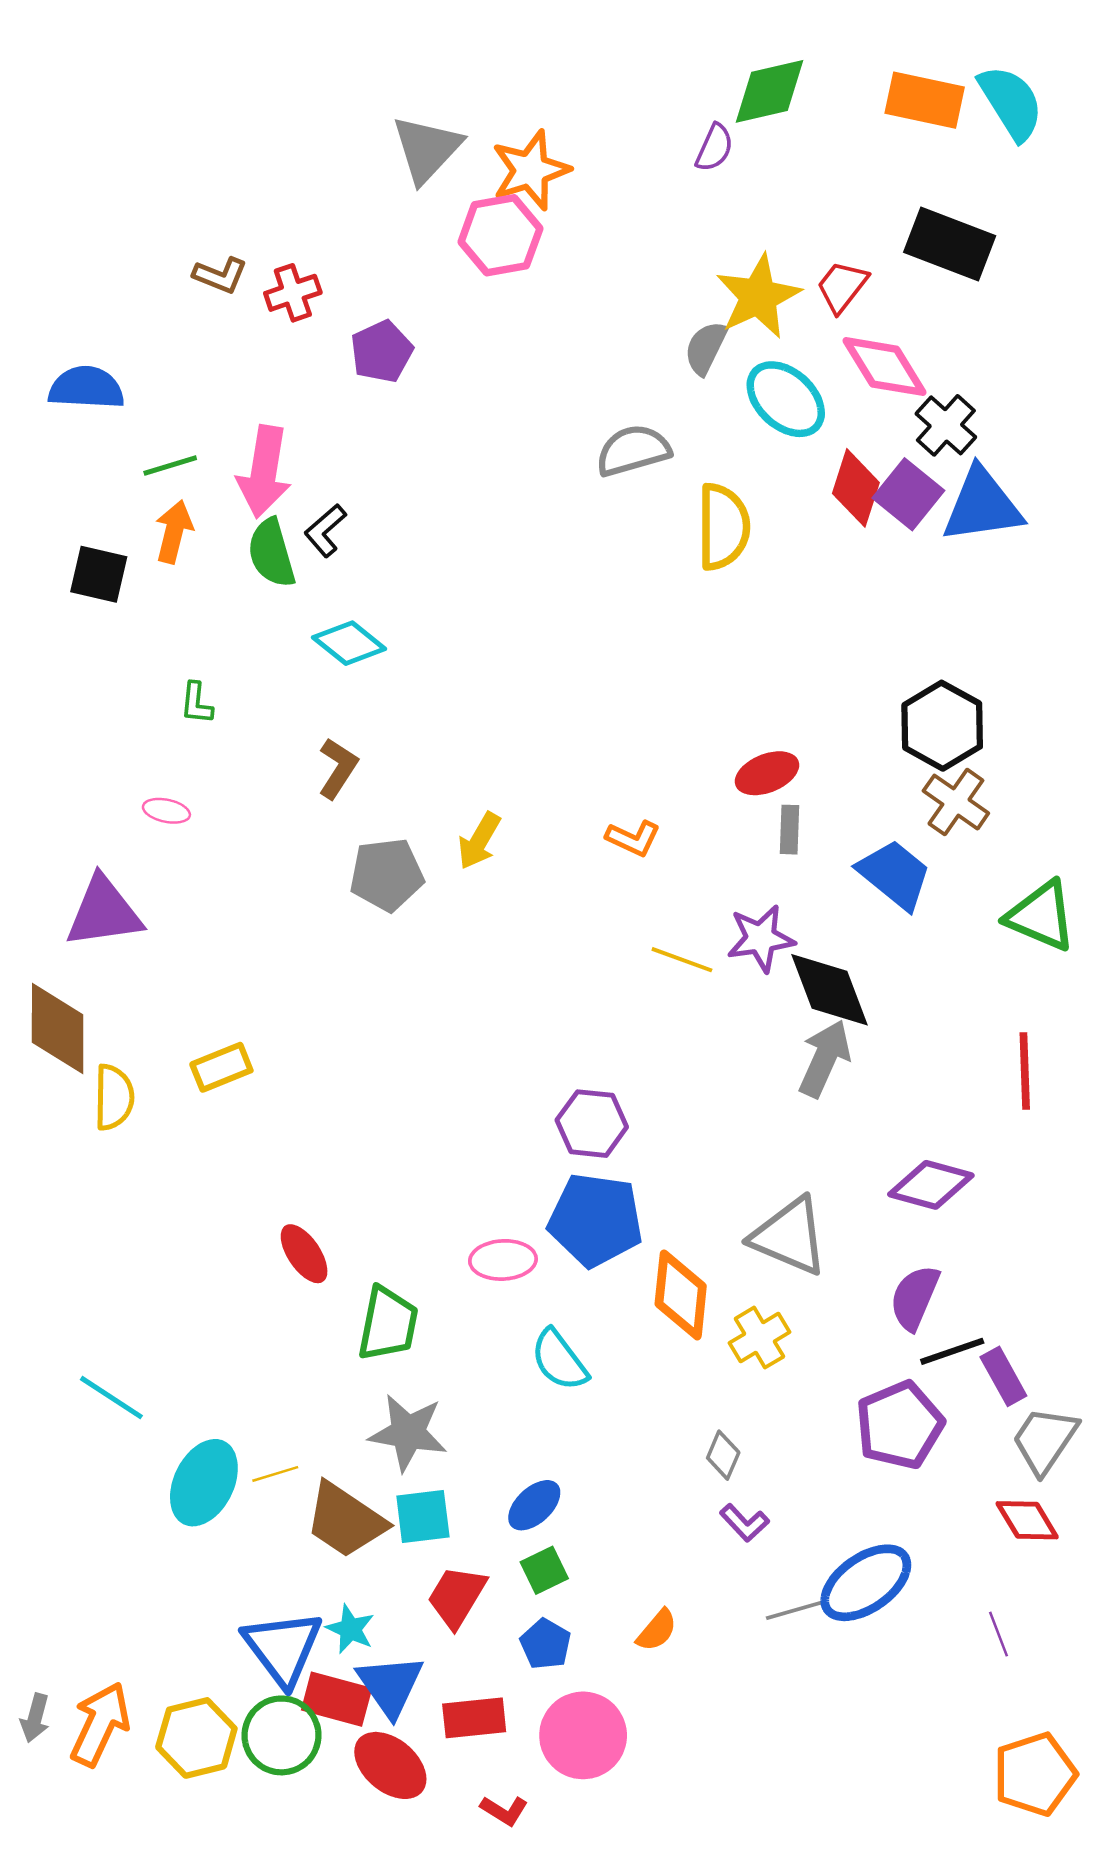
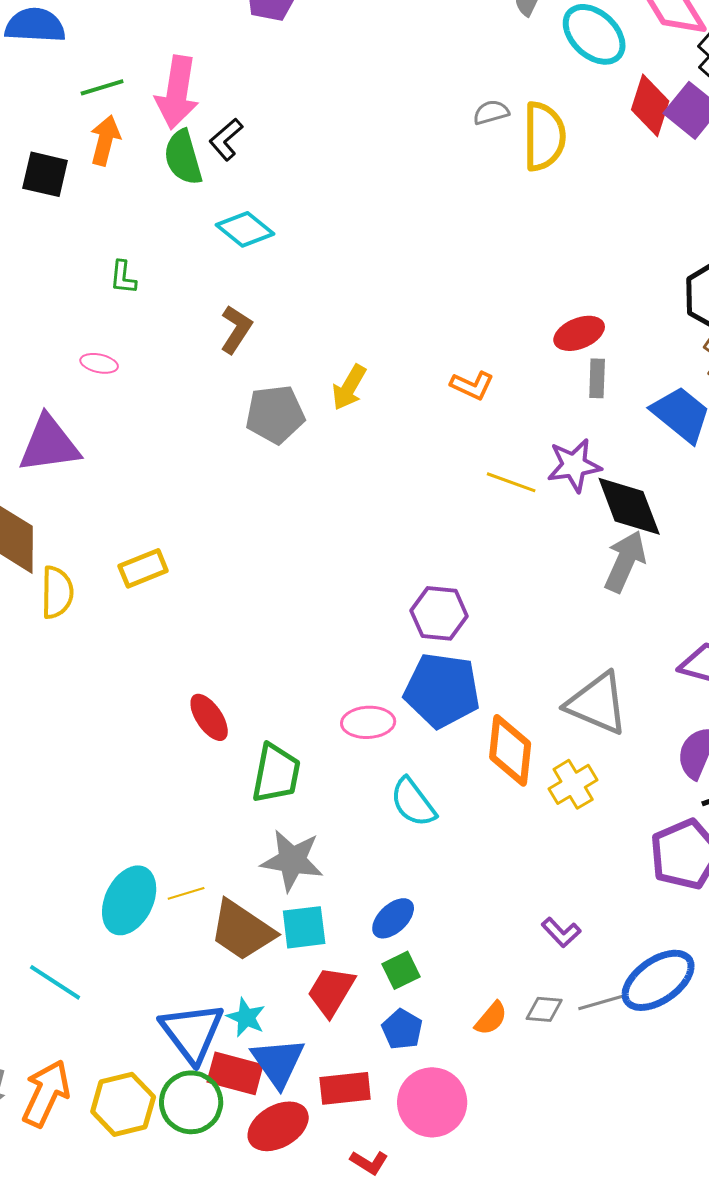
gray semicircle: (633, 450) -> (491, 112), moved, size x0.6
cyan line: (111, 1398) -> (55, 982), moved
gray diamond: (723, 1455) -> (544, 1009), moved, turned 72
red ellipse: (390, 1765) -> (278, 1126), turned -70

